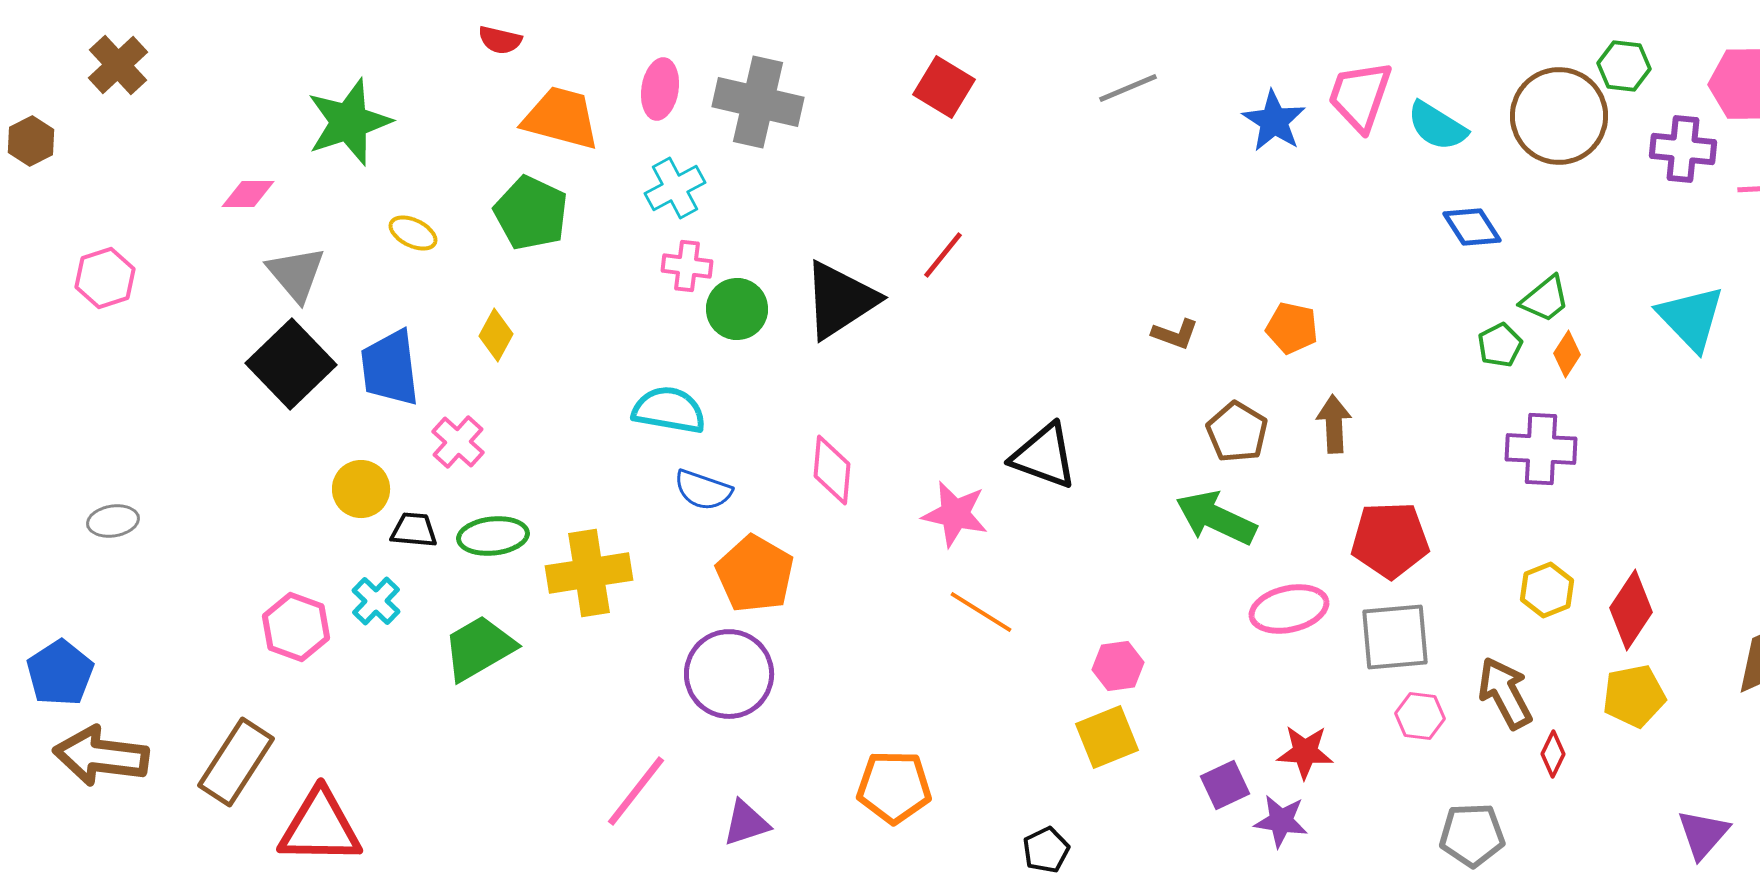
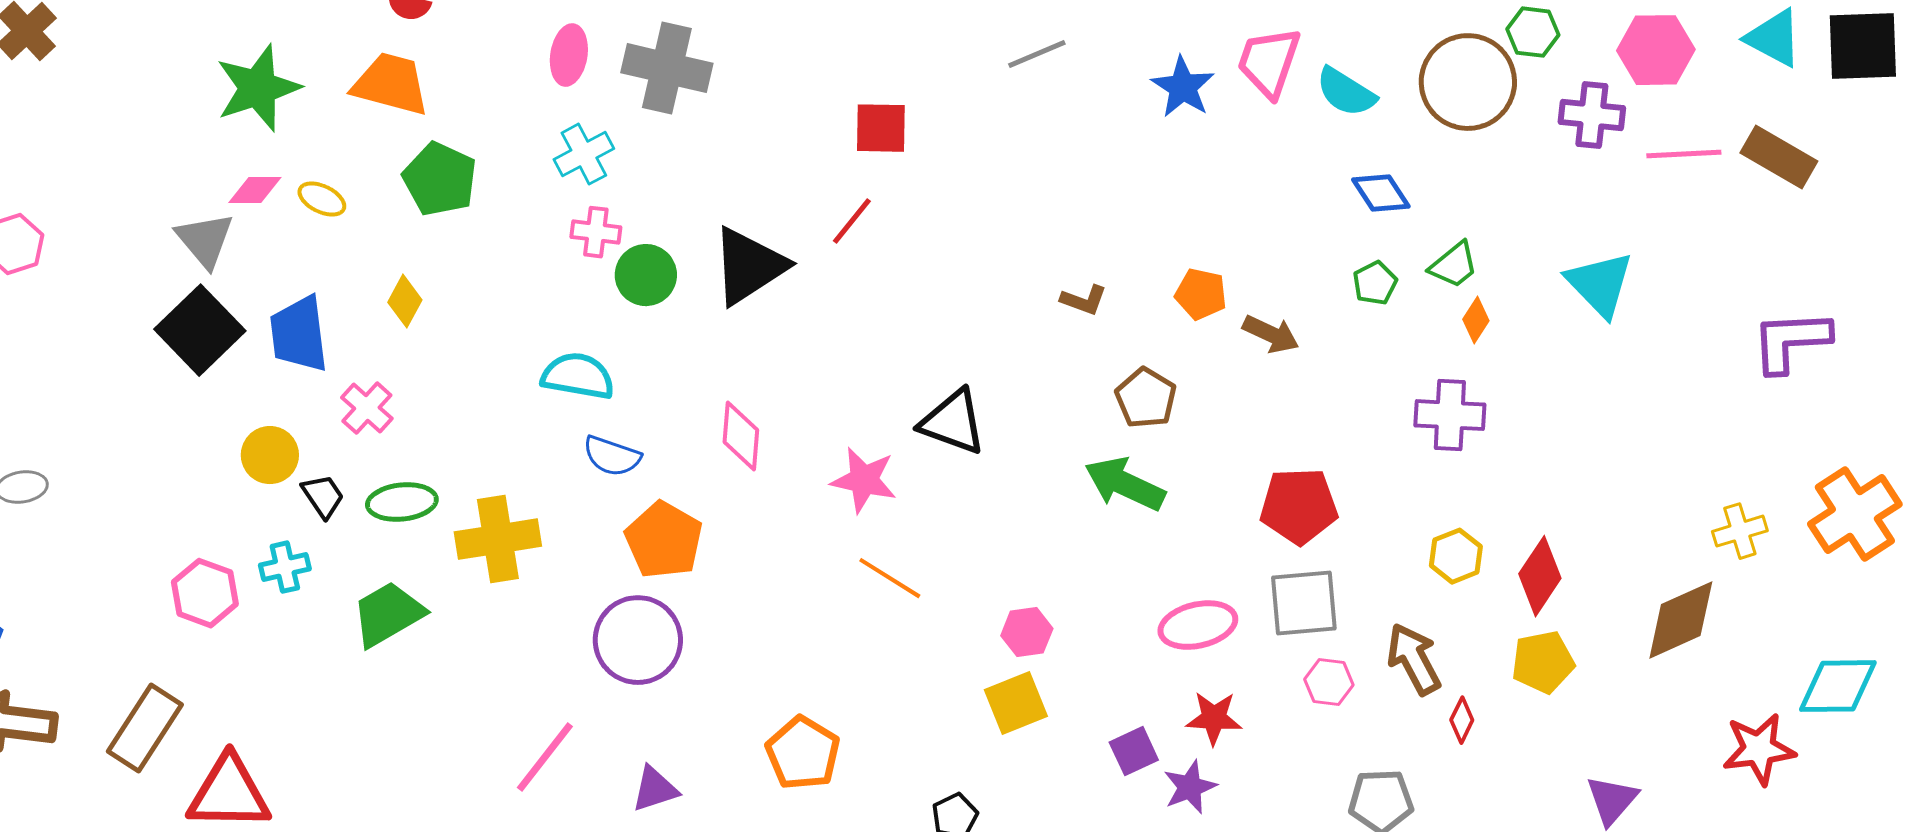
red square: (944, 87) -> (881, 128), moved, turned -30
orange trapezoid: (561, 118) -> (391, 84), moved
pink diamond: (248, 194) -> (255, 190), moved
green pentagon: (1500, 345) -> (1375, 283), moved
brown arrow: (1334, 424) -> (1271, 334), moved, turned 118
black trapezoid: (414, 530) -> (323, 496), turned 51
cyan cross: (376, 601) -> (285, 567), turned 33
pink ellipse: (1289, 609) -> (1198, 625), moved
orange pentagon: (894, 787) -> (803, 753), turned 30
purple star: (1281, 821) -> (1190, 787), turned -30

